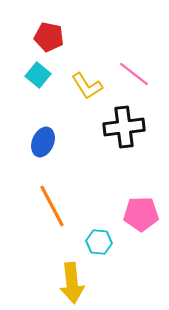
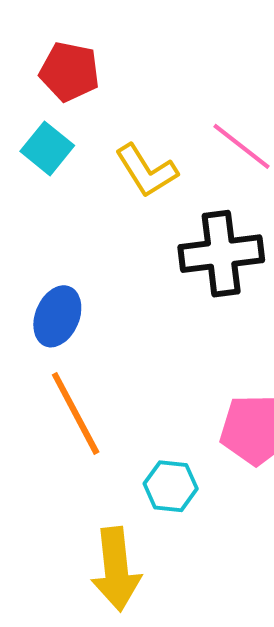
blue ellipse: (43, 142) -> (57, 316), moved

